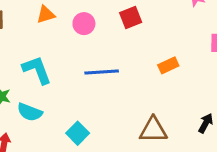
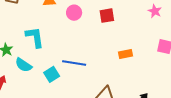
blue line: (102, 72) -> (74, 63), moved
cyan square: (78, 133) -> (52, 74), moved

